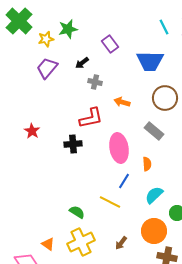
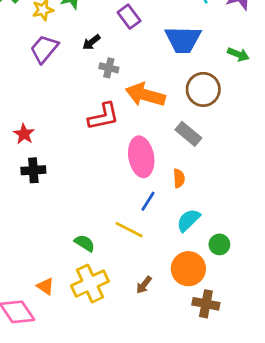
orange arrow: (122, 102) -> (145, 95), size x1.8
black cross: (73, 144) -> (33, 170), moved

